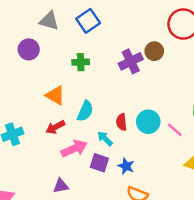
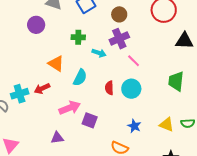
brown circle: (154, 51) -> (119, 14), moved
red arrow: (55, 127) -> (42, 89), moved
pink line: (175, 130) -> (134, 61), moved
cyan arrow: (105, 139) -> (99, 53), moved, turned 152
blue star: (126, 166) -> (134, 126), moved

